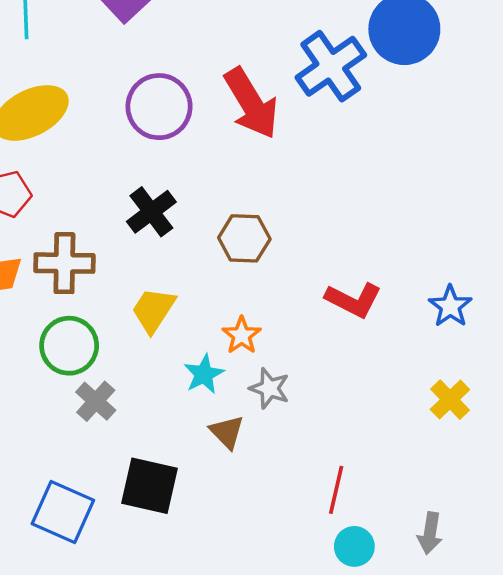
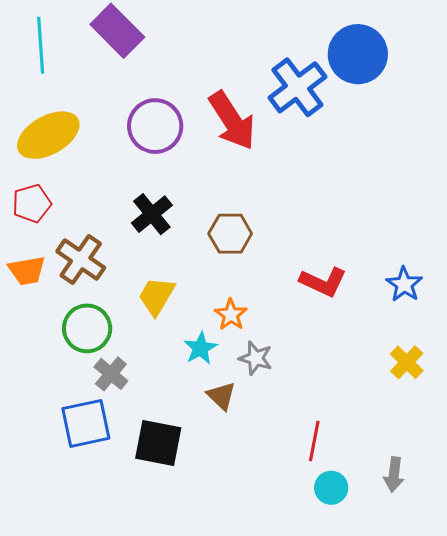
brown cross: (64, 263) -> (81, 259), turned 36
blue square: (63, 512) -> (86, 423), moved, turned -34

